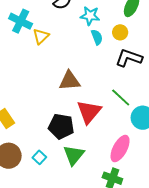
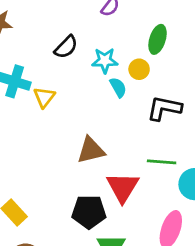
yellow circle: (120, 32) -> (139, 69), moved
green line: (121, 97) -> (162, 162), turned -30

